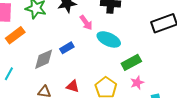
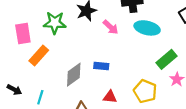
cyan ellipse: (109, 39) -> (147, 28), moved
blue rectangle: (67, 48) -> (101, 66), moved, turned 48

